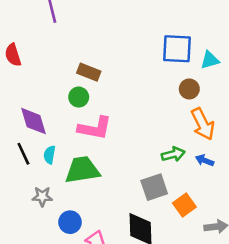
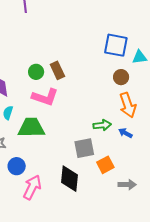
brown rectangle: (89, 72) -> (57, 70), moved, turned 36

